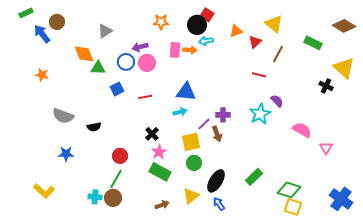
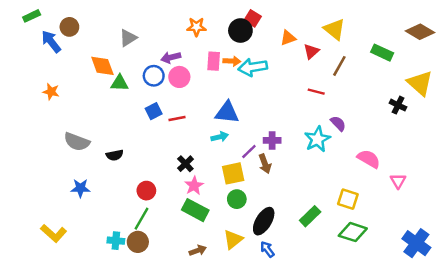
cyan arrow: (206, 41) -> (253, 67), moved, size x1.6
blue square: (117, 89) -> (154, 111), moved
yellow square: (293, 207) -> (348, 199), moved

